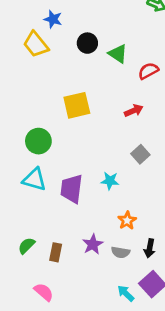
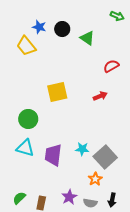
black circle: (87, 43) -> (62, 29), moved
green triangle: (118, 54) -> (87, 38), moved
gray square: (140, 154) -> (105, 157), moved, size x1.6

